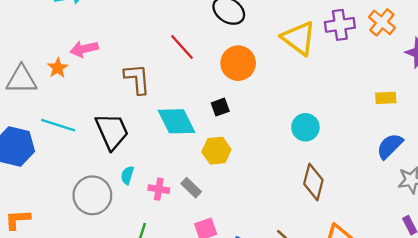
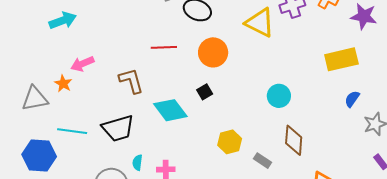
red line: (182, 47) -> (164, 47), turned -40
yellow rectangle: (386, 98) -> (341, 59), size x1.8
black trapezoid: (112, 131) -> (118, 128), turned 108
blue semicircle: (390, 146) -> (352, 99), size x0.7
yellow hexagon: (216, 151) -> (230, 142), moved
gray rectangle: (191, 188) -> (262, 161), moved

